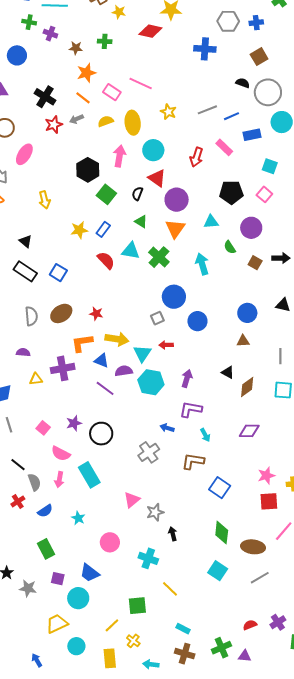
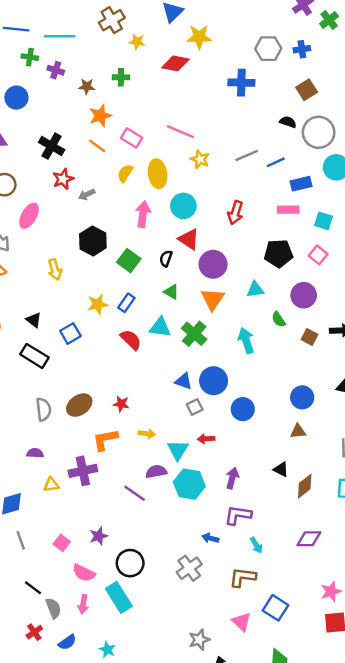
pink line: (141, 83) -> (180, 132), moved
gray arrow: (77, 119) -> (87, 194), moved
yellow semicircle: (106, 121) -> (125, 173), turned -35
pink rectangle: (224, 147) -> (288, 210), moved, turned -42
black hexagon: (88, 170) -> (93, 241), moved
blue square: (58, 273) -> (70, 333), moved, turned 30
yellow arrow: (117, 339) -> (147, 434), size x0.6
blue triangle: (101, 360) -> (184, 381), moved
black circle: (101, 434) -> (130, 563), moved
pink triangle: (132, 500) -> (241, 622), moved, turned -36

